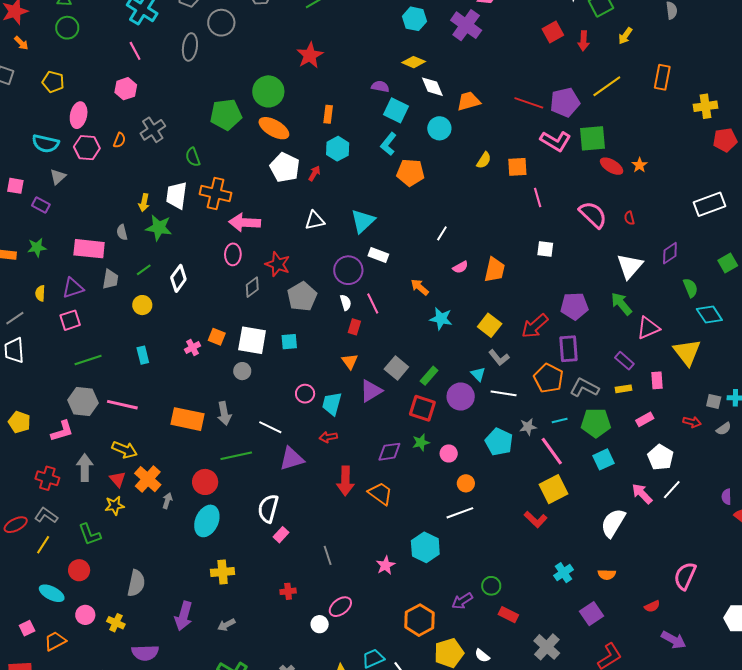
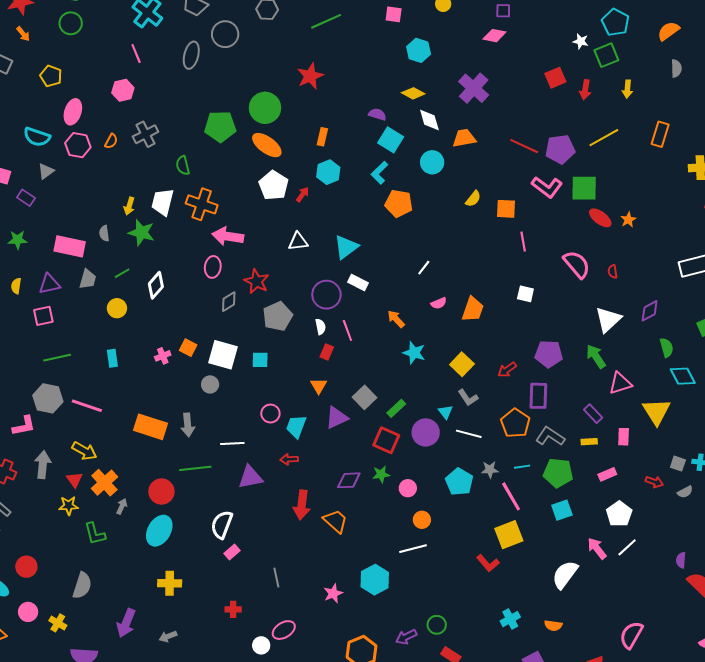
purple cross: (466, 25) -> (474, 88), moved
yellow arrow: (625, 36) -> (627, 89), turned -36
red arrow: (535, 326) -> (507, 370), size x0.7
white line: (270, 427) -> (232, 443), turned -35
green L-shape: (90, 534) -> (95, 534), moved

